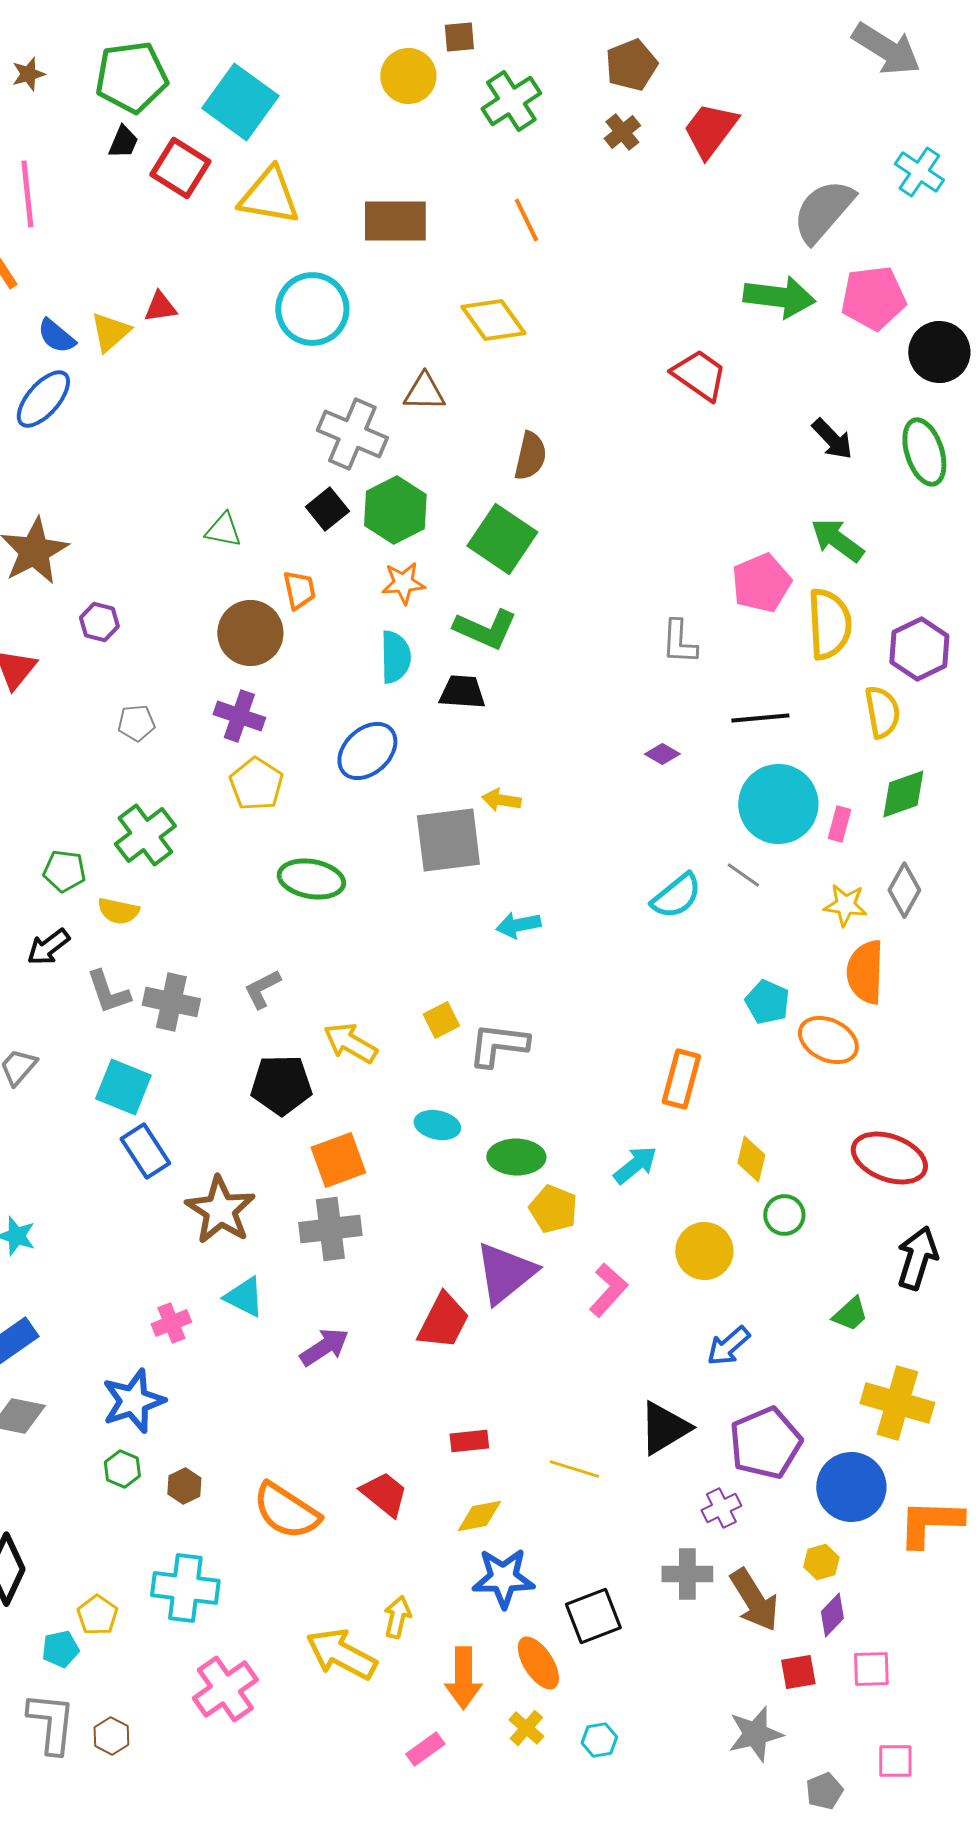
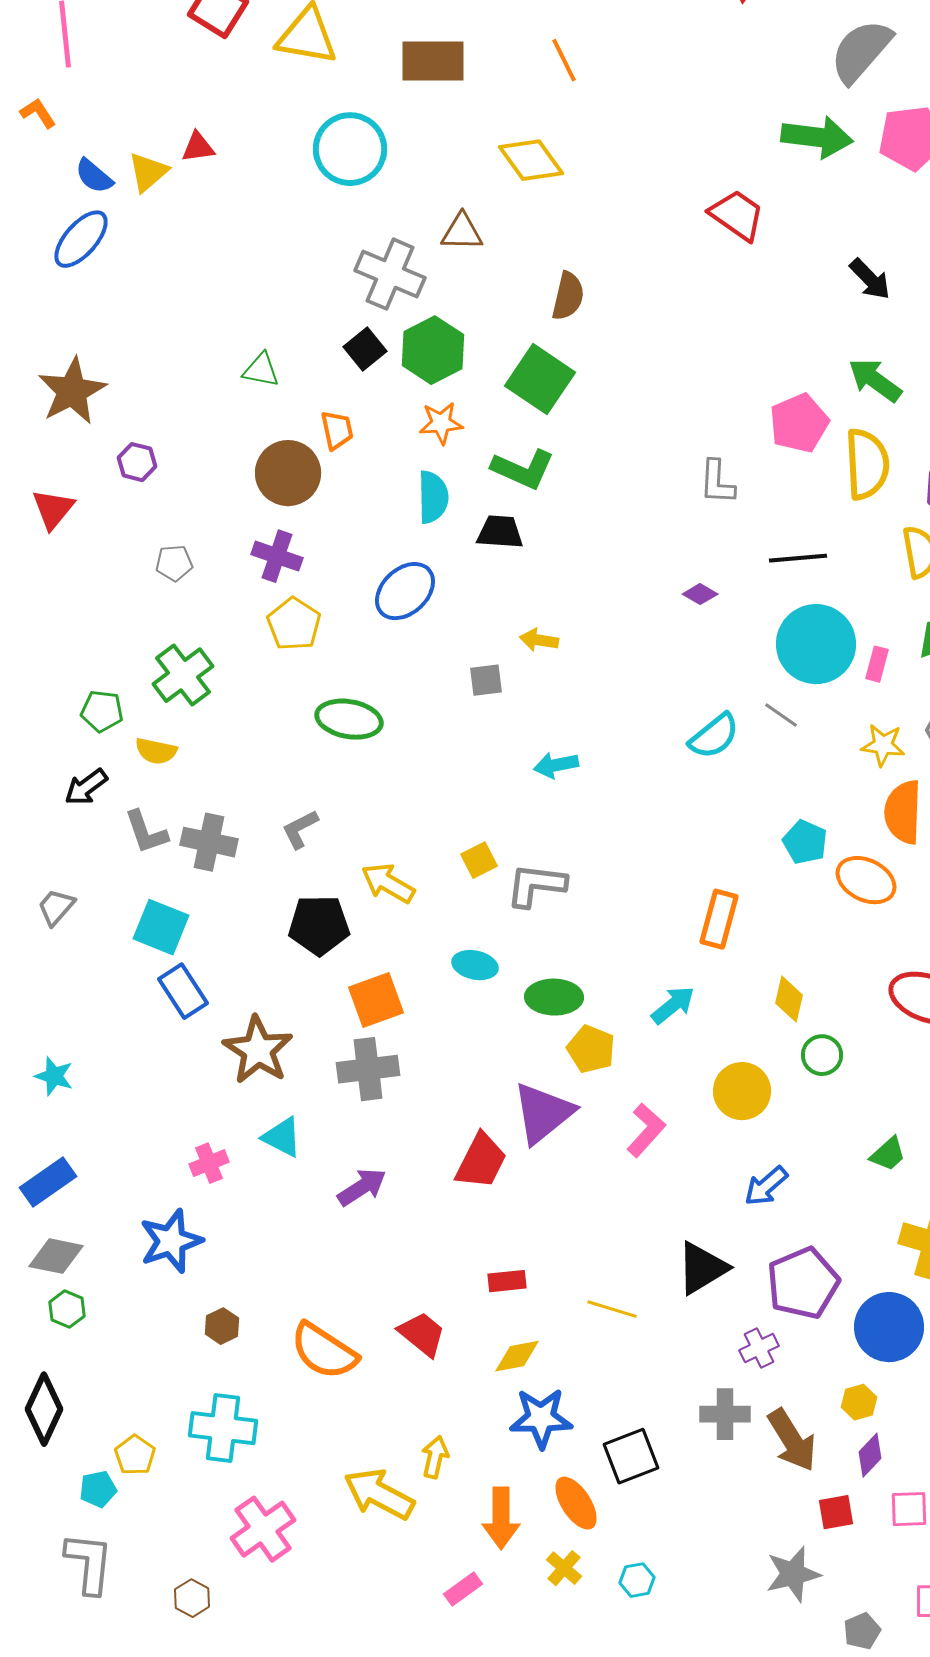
gray square: (448, 840) -> (486, 680), size x0.5
green hexagon: (122, 1469) -> (67, 1309), moved
brown hexagon: (111, 1736) -> (192, 1598), moved

